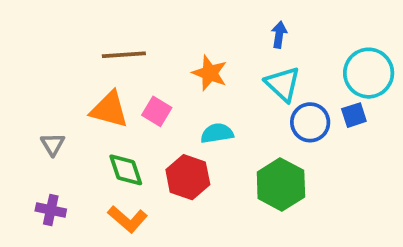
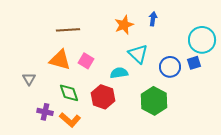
orange star: (210, 73) -> (124, 25), moved, turned 30
cyan triangle: (283, 84) -> (138, 54), moved
purple cross: (51, 210) -> (45, 112), moved

